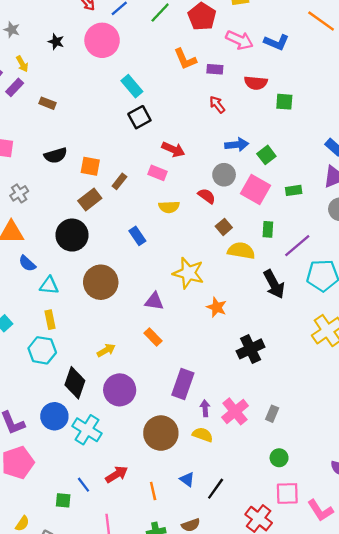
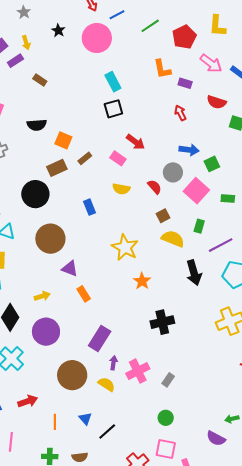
purple triangle: (154, 301) -> (70, 268), moved

